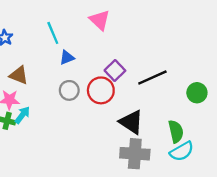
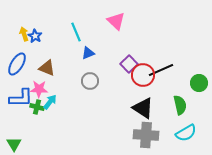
red circle: (101, 90) -> (143, 75), moved
green semicircle: (176, 131) -> (180, 105), moved

